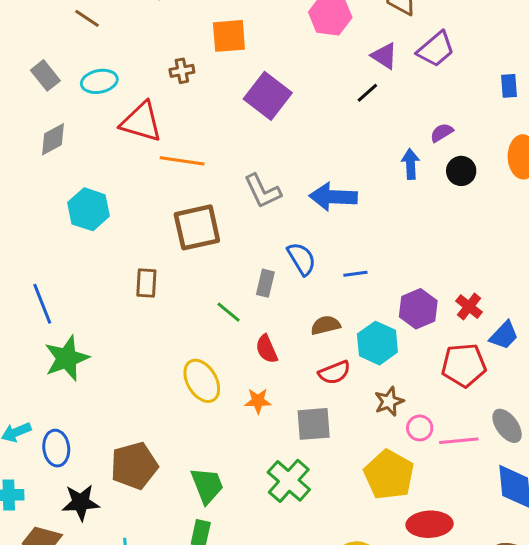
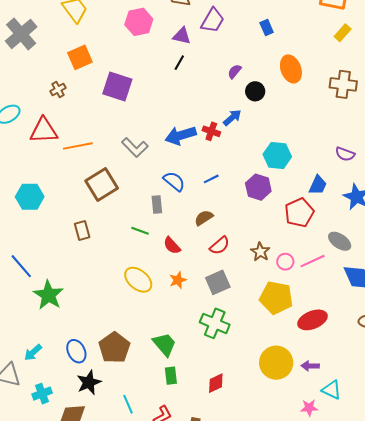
blue arrow: (410, 164) -> (232, 118), moved, turned 72
red cross: (469, 307) -> (211, 131), moved
cyan hexagon: (377, 343) -> (277, 156), moved
blue ellipse: (56, 448) -> (76, 351), moved

